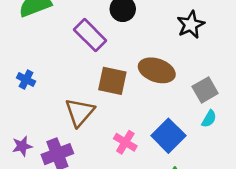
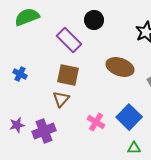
brown square: (112, 81) -> (68, 75), moved
brown triangle: (80, 112) -> (61, 99), size x0.7

